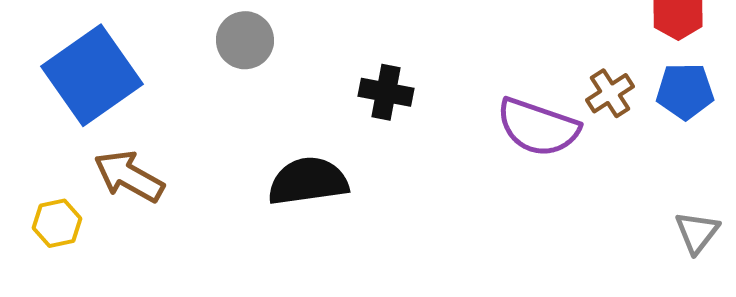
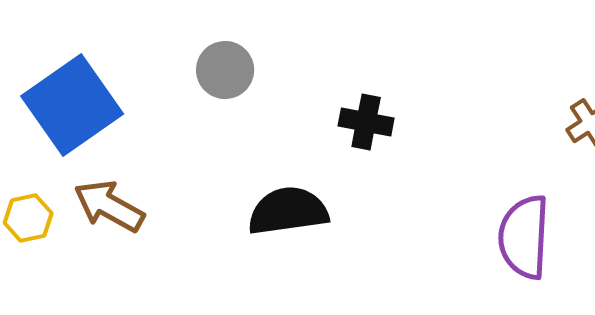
purple semicircle: (538, 127) -> (524, 237), moved, turned 74
yellow hexagon: (57, 223) -> (28, 218), moved

